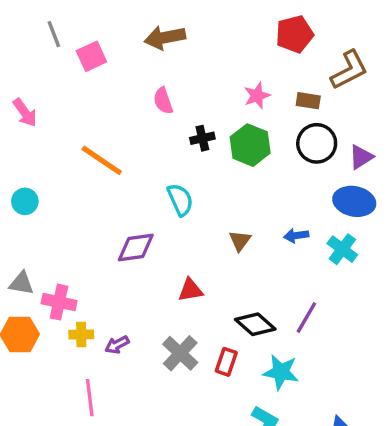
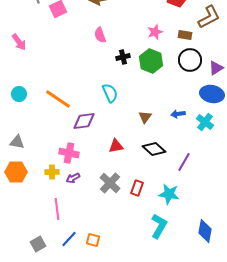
orange line: (102, 160) -> (58, 99), moved
pink cross: (59, 302) -> (69, 153), moved
black diamond: (255, 324) -> (154, 149), moved

